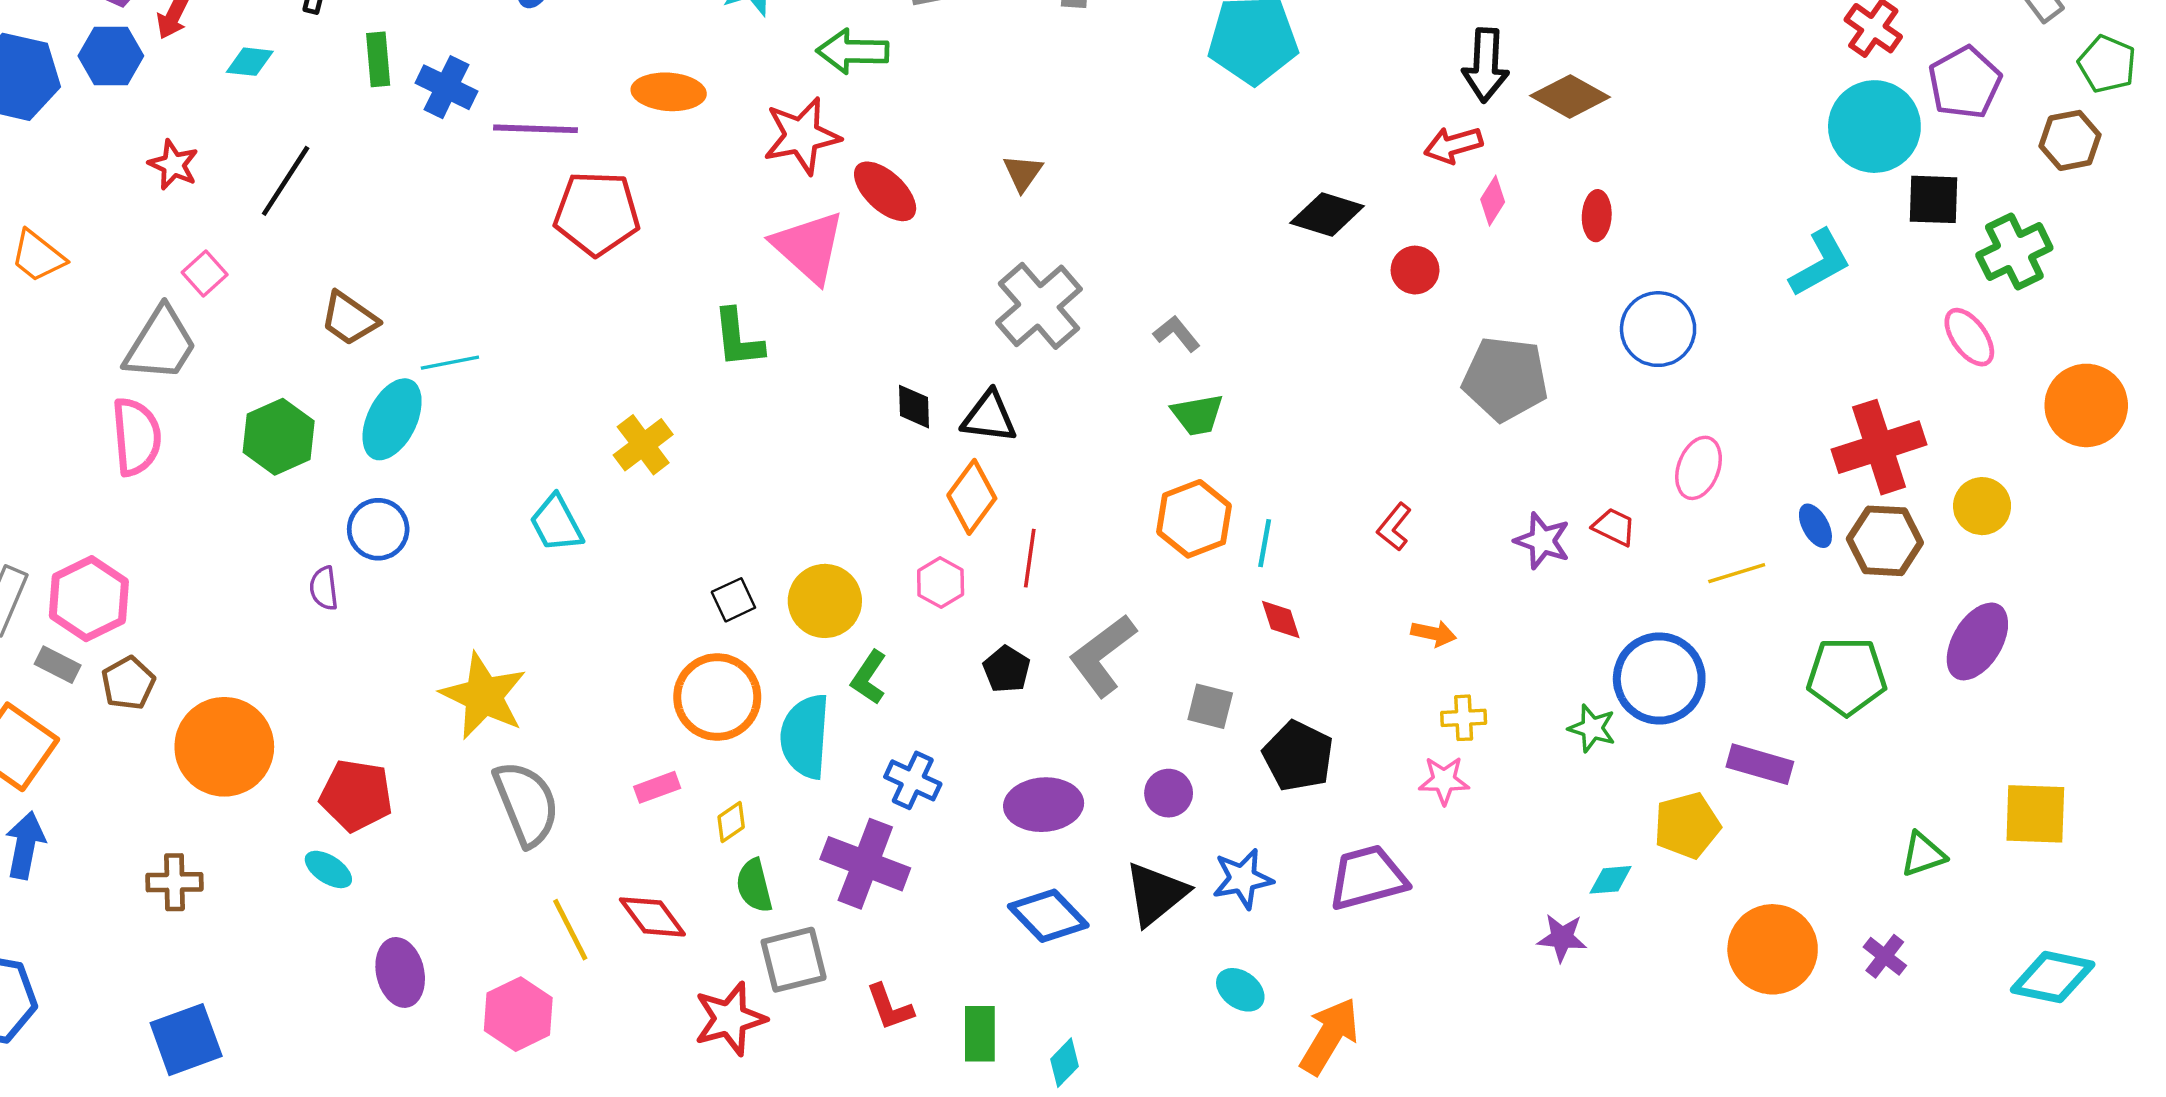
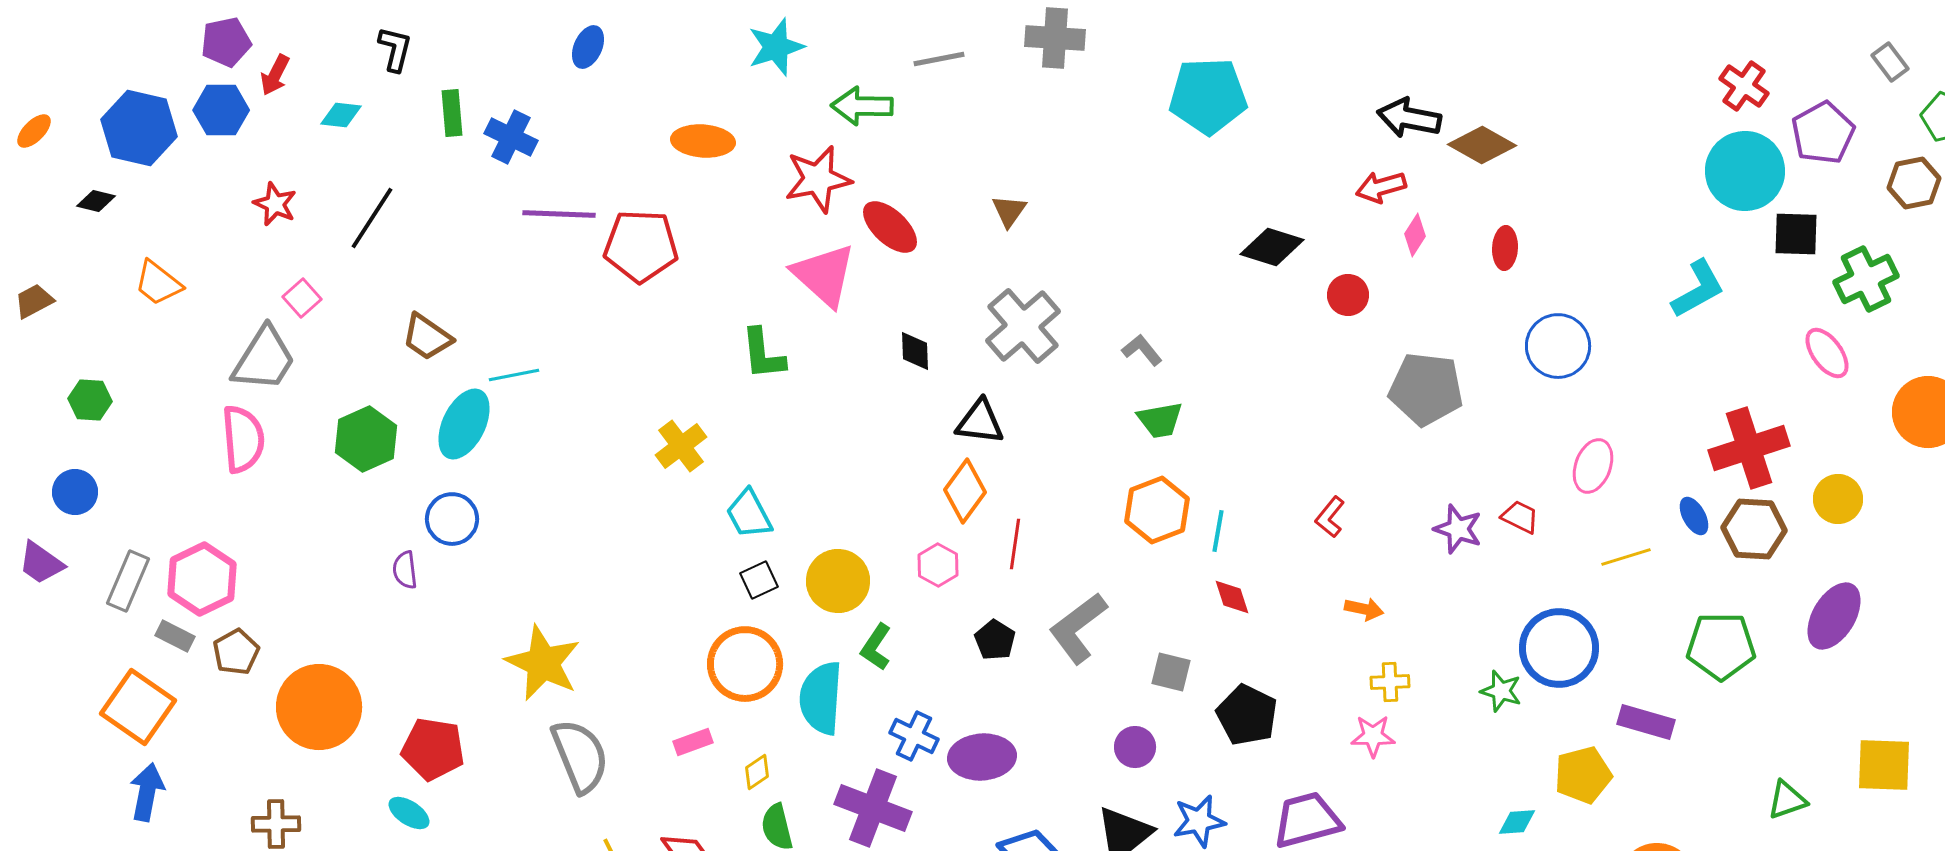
black arrow: (1486, 65) -> (1409, 118), turned 98
purple line: (536, 129) -> (559, 214), moved
black diamond: (914, 407) -> (915, 351), moved
cyan trapezoid: (556, 523) -> (749, 514), moved
purple ellipse: (1044, 805) -> (982, 757), moved

